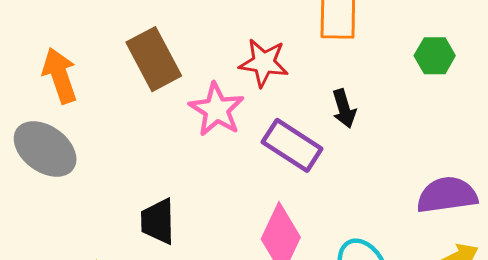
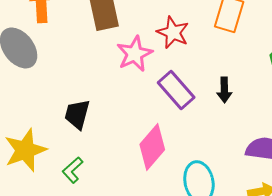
black arrow: (344, 109) -> (224, 90), moved

